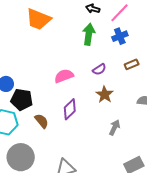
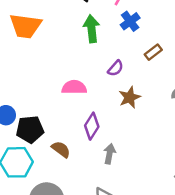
pink semicircle: (64, 76) -> (74, 87), turned 36
brown star: (104, 95) -> (130, 97), turned 30
gray arrow: (114, 127) -> (109, 154), moved

